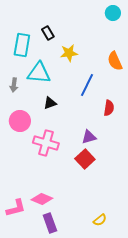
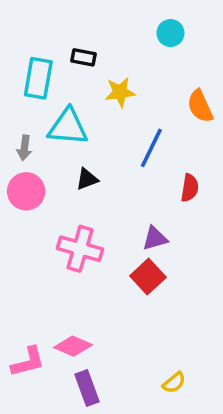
cyan circle: (113, 13) -> (170, 33), moved
black rectangle: (48, 33) -> (84, 57), turned -48
pink circle: (20, 121) -> (26, 191), moved

